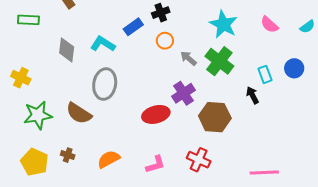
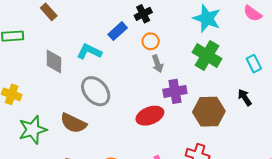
gray arrow: (188, 58) -> (158, 64), moved, turned -144
gray ellipse: (105, 84) -> (96, 91), turned -44
purple cross: (183, 93) -> (175, 91), turned 30
black arrow: (252, 95) -> (245, 97), moved

